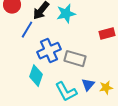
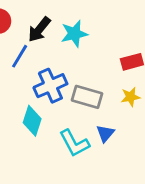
yellow star: (106, 88) -> (130, 97), moved

